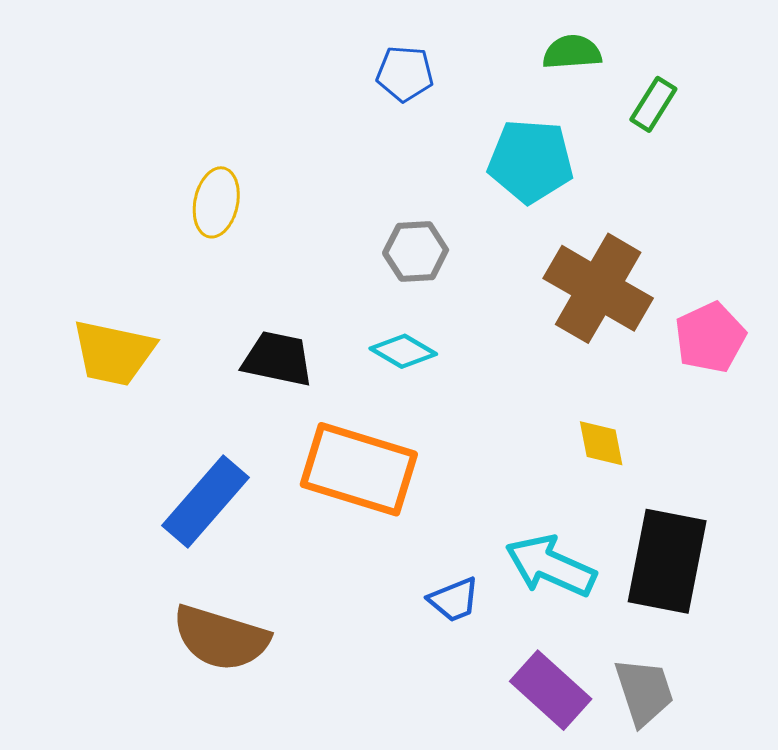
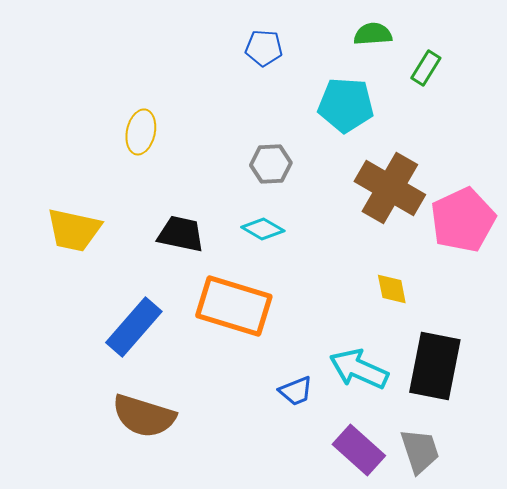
pink pentagon: (710, 337) -> (463, 220), size x1.4

